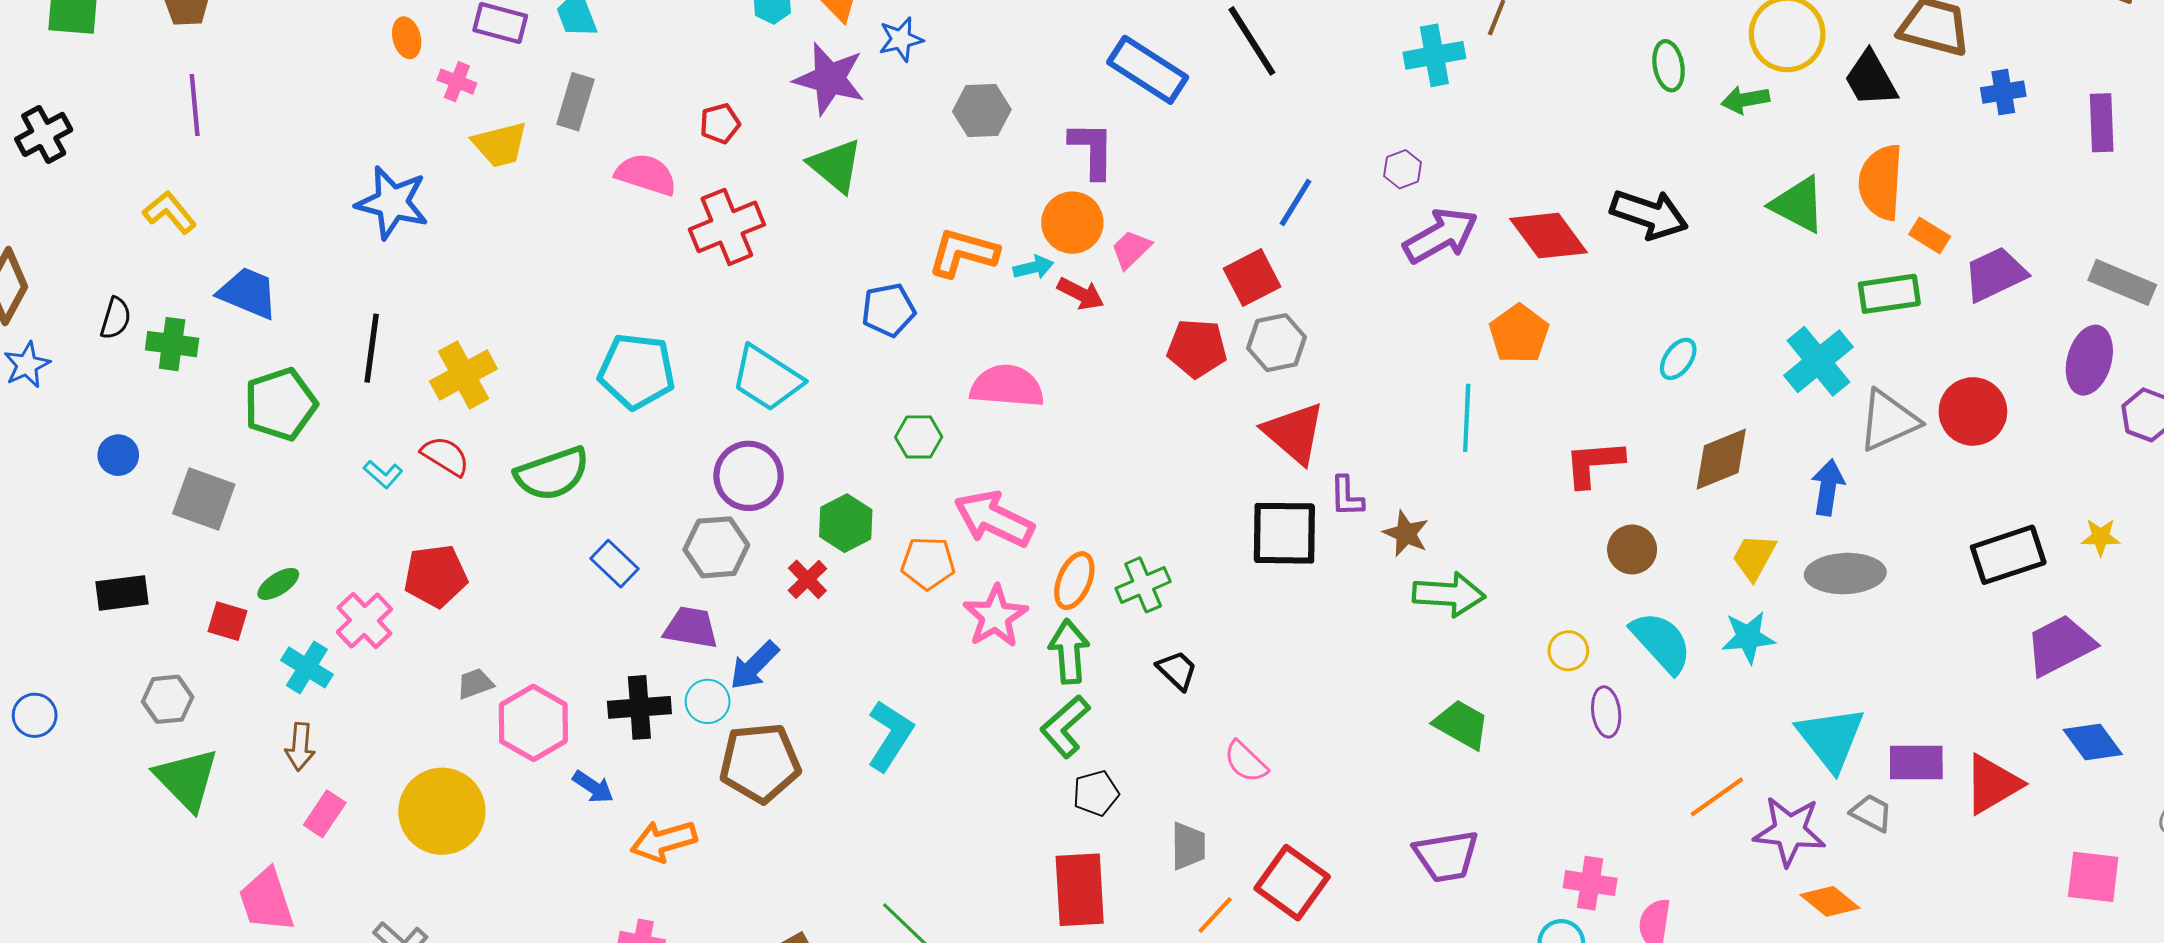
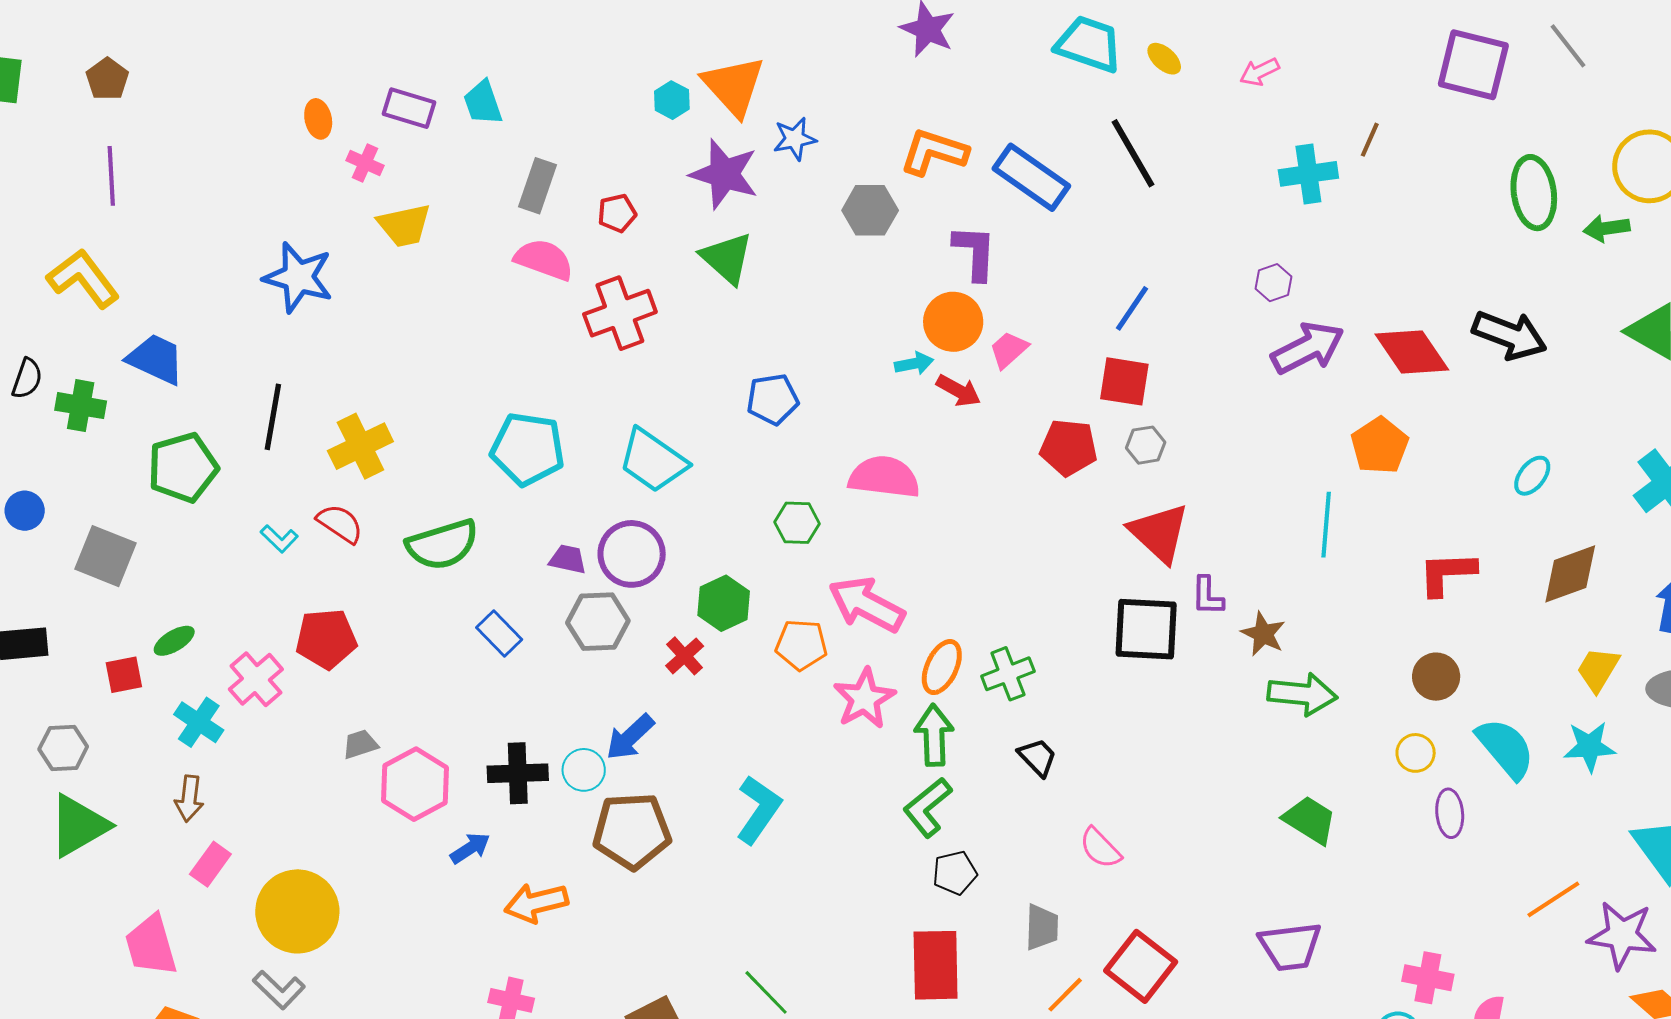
green ellipse: (1669, 66) -> (1534, 193), size x1.5
gray rectangle: (575, 102) -> (537, 186), moved
blue line: (1295, 202) -> (1132, 308), moved
yellow L-shape: (170, 212) -> (83, 278), size x1.4
orange L-shape: (963, 253) -> (934, 152), moved
red square: (1252, 278) -> (1124, 381), turned 34
gray hexagon: (1277, 343) -> (1146, 445), size x0.7
brown circle: (1632, 549) -> (1436, 677), moved
red square: (227, 621) -> (124, 675), turned -30
purple trapezoid: (691, 628) -> (568, 559), moved, size x0.7
green triangle: (187, 779) -> (79, 826), turned 42
blue arrow: (593, 787) -> (470, 848), turned -69
yellow circle: (442, 811) -> (297, 911), moved

